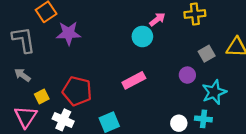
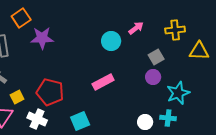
yellow cross: (195, 14) -> (175, 30), moved
pink arrow: (157, 19) -> (136, 28), moved
gray square: (207, 54) -> (156, 57), moved

